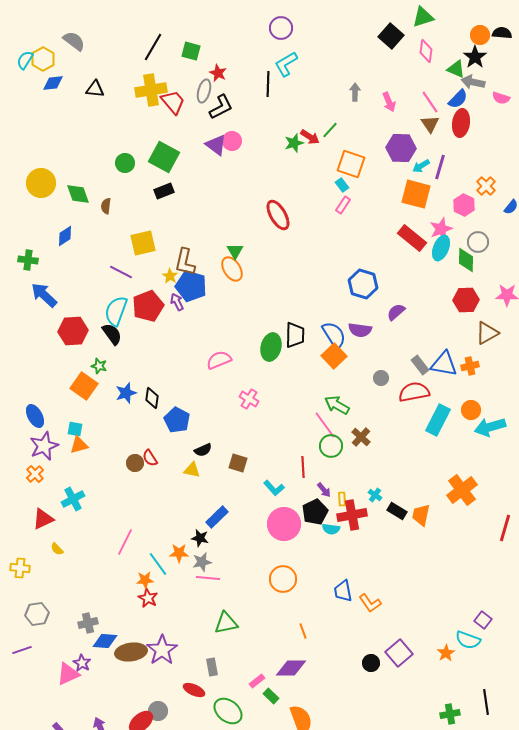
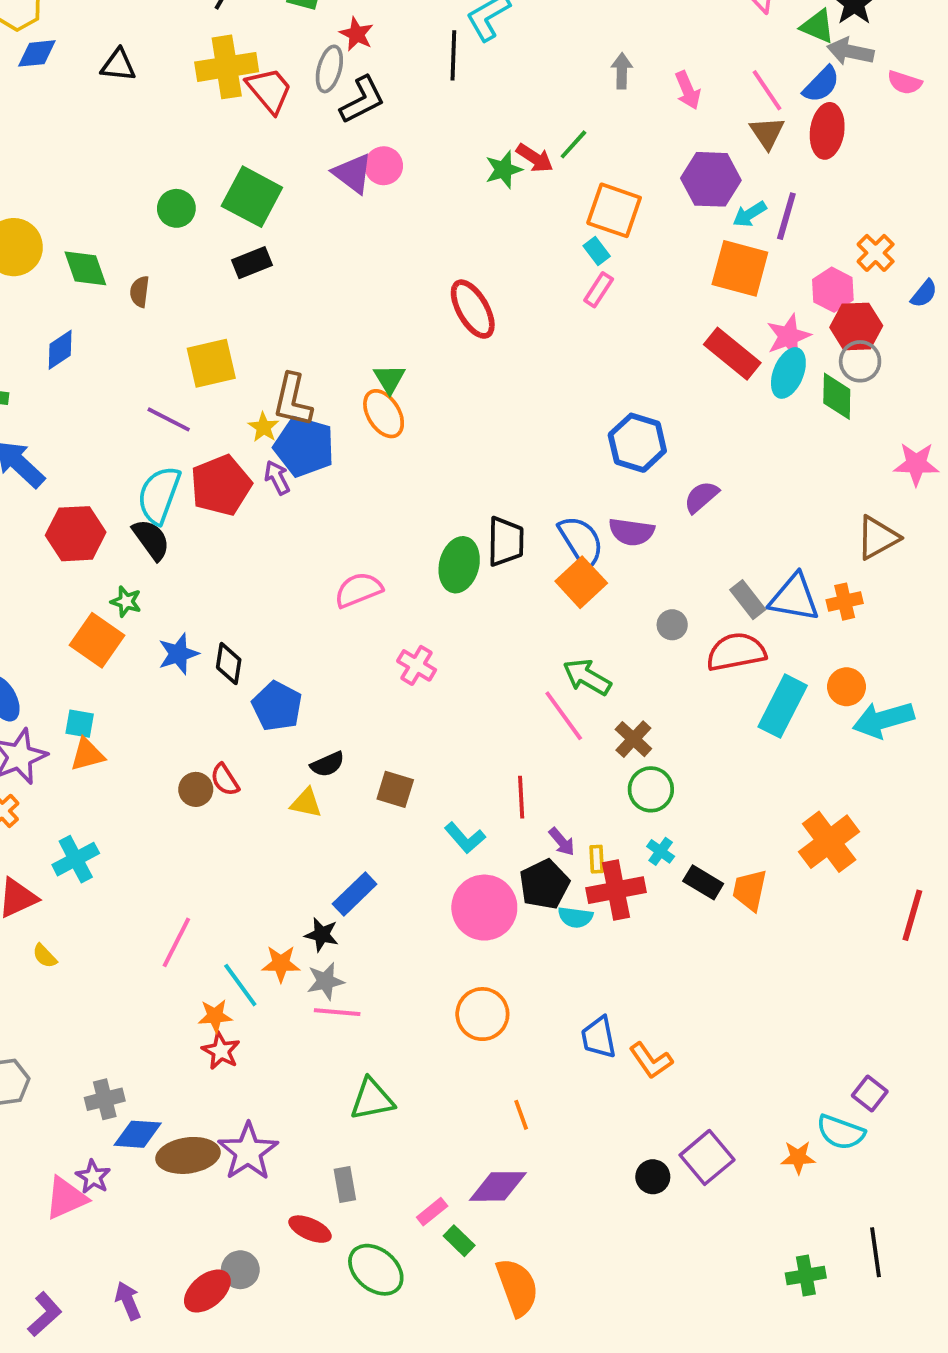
red hexagon: (466, 300) -> (856, 327), moved
green circle: (331, 446) -> (651, 789), moved
orange star: (446, 653) -> (798, 1157), turned 30

